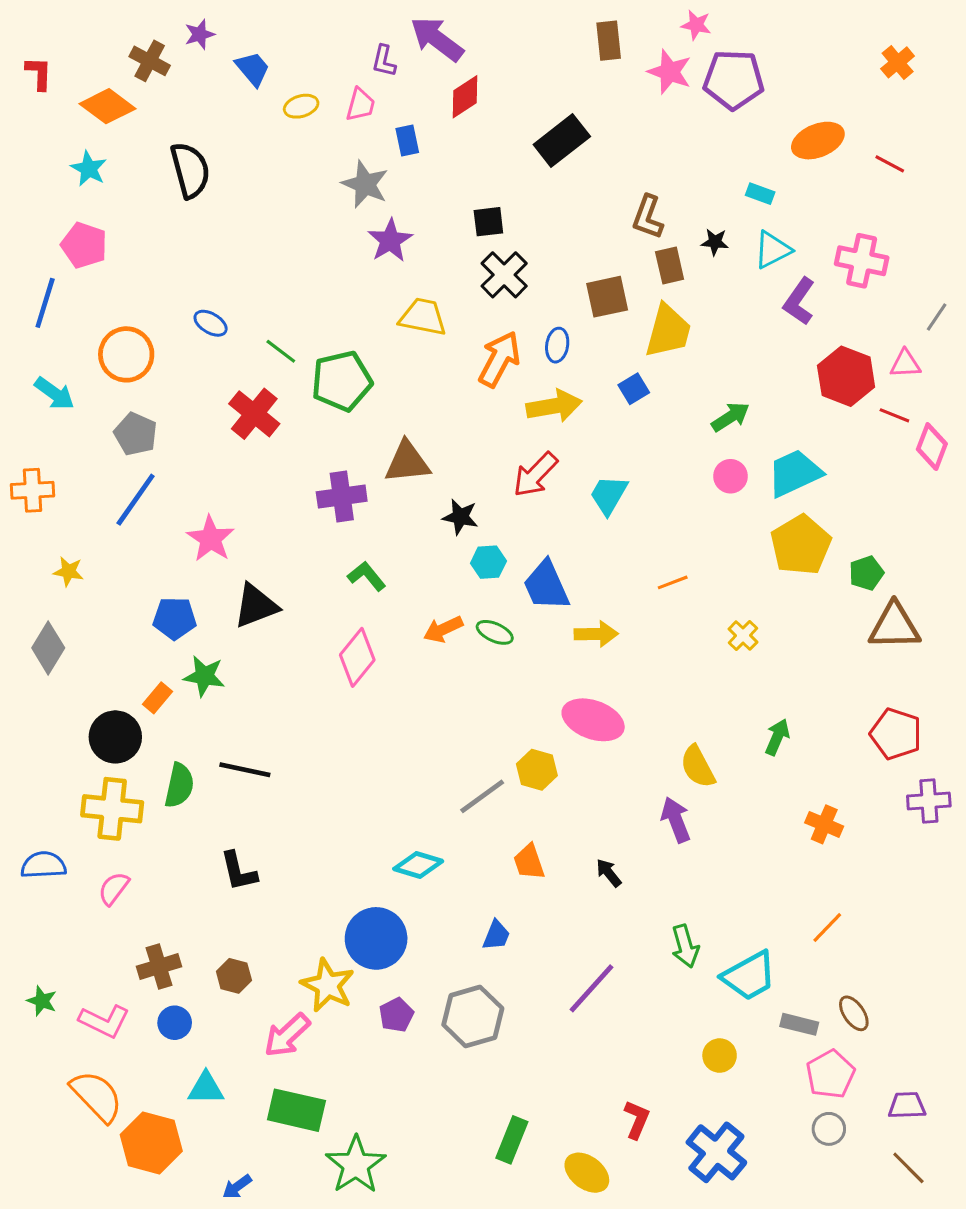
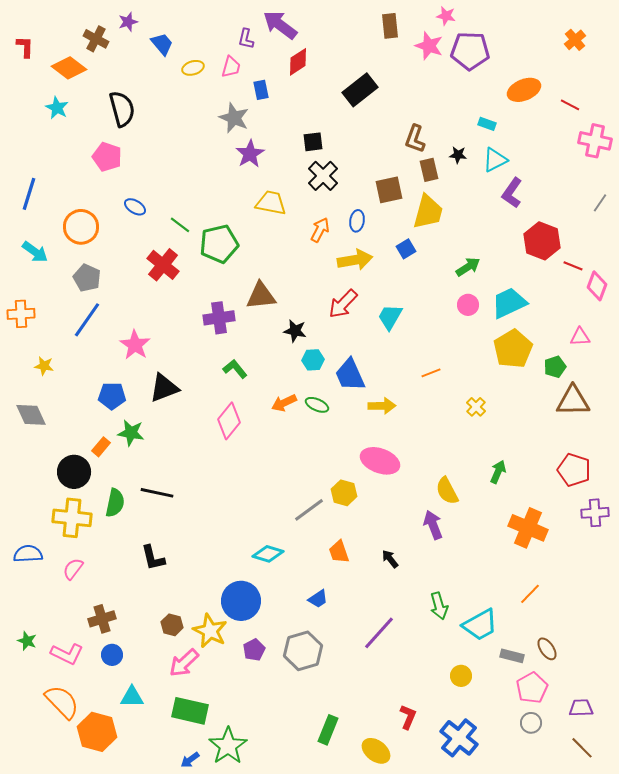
pink pentagon: (84, 245) -> (107, 157), moved
pink cross: (862, 261) -> (595, 141), moved
orange arrow: (499, 359) -> (320, 230), size x0.7
pink triangle: (905, 364) -> (580, 337), moved
gray diamond: (48, 648) -> (31, 415), turned -56
orange cross: (824, 824) -> (528, 528), size x1.6
blue trapezoid: (496, 935) -> (318, 599), turned 35
brown hexagon: (234, 976) -> (172, 625), moved
blue arrow: (237, 1187) -> (190, 760), moved

